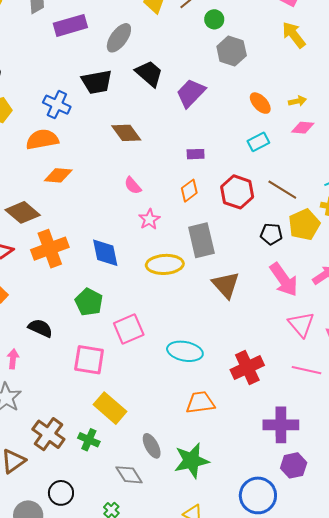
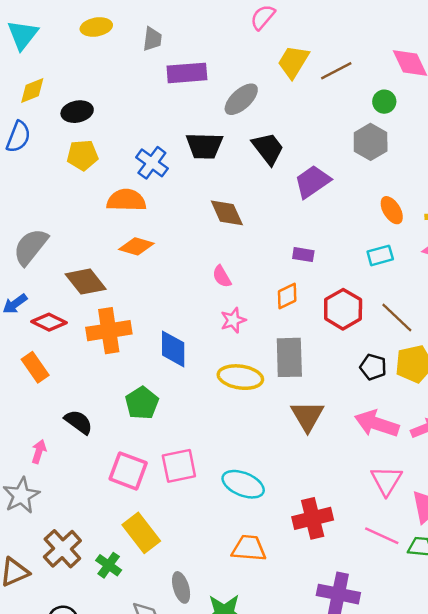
green circle: (214, 19) -> (384, 102), moved
pink arrow: (284, 280) -> (377, 424), turned 132
pink square: (129, 329) -> (179, 466), moved

